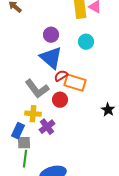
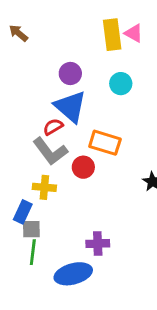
red semicircle: (61, 76) -> (53, 127), moved
purple cross: (47, 127) -> (98, 244), moved, turned 35

